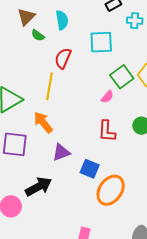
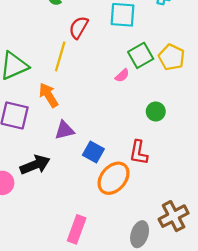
red L-shape: (107, 131) -> (139, 153), moved

